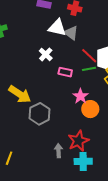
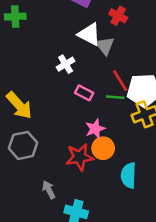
gray hexagon: (39, 114) -> (23, 145), moved
red star: (78, 141) -> (80, 157), moved
gray arrow: (58, 151) -> (49, 190), turned -40

